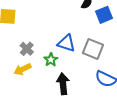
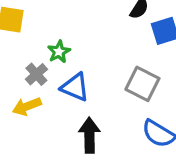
blue triangle: (66, 43) -> (75, 87), moved
green star: (51, 60) -> (59, 52), moved

